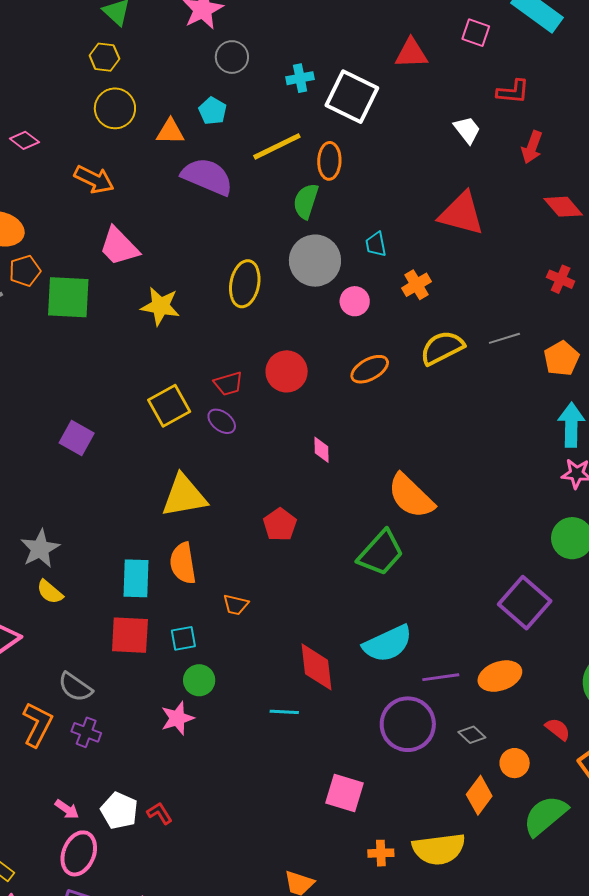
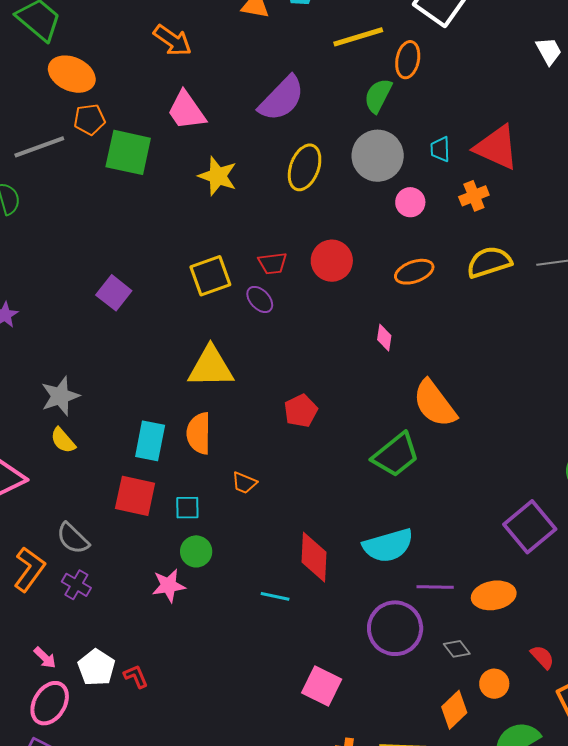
purple semicircle: (207, 177) -> (282, 99), moved, turned 102
red triangle: (461, 214) -> (497, 147), moved
pink diamond: (322, 450) -> (384, 338), moved

